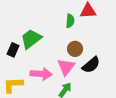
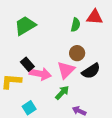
green trapezoid: (31, 39) -> (25, 26), moved
black rectangle: (13, 50) -> (27, 64), moved, turned -72

